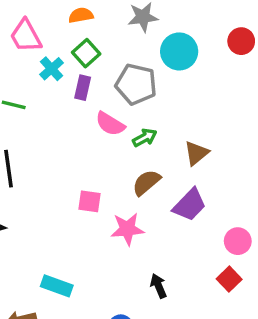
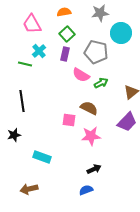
cyan cross: (52, 69) -> (39, 51), moved
brown semicircle: (146, 182) -> (89, 108), moved, turned 66
cyan rectangle: (57, 286) -> (42, 157), moved
black arrow: (158, 286) -> (94, 169), moved, turned 88

